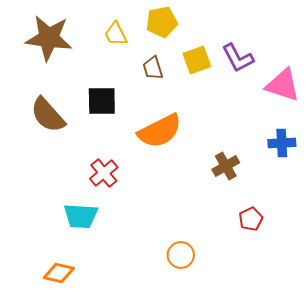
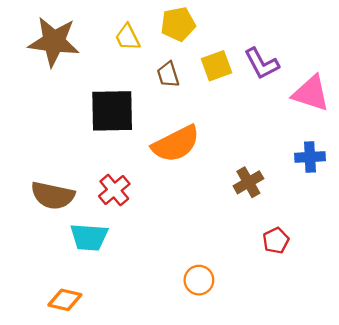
black square: (102, 101) -> (112, 111), size x1.4
brown semicircle: (48, 115) -> (53, 195), moved, turned -36

